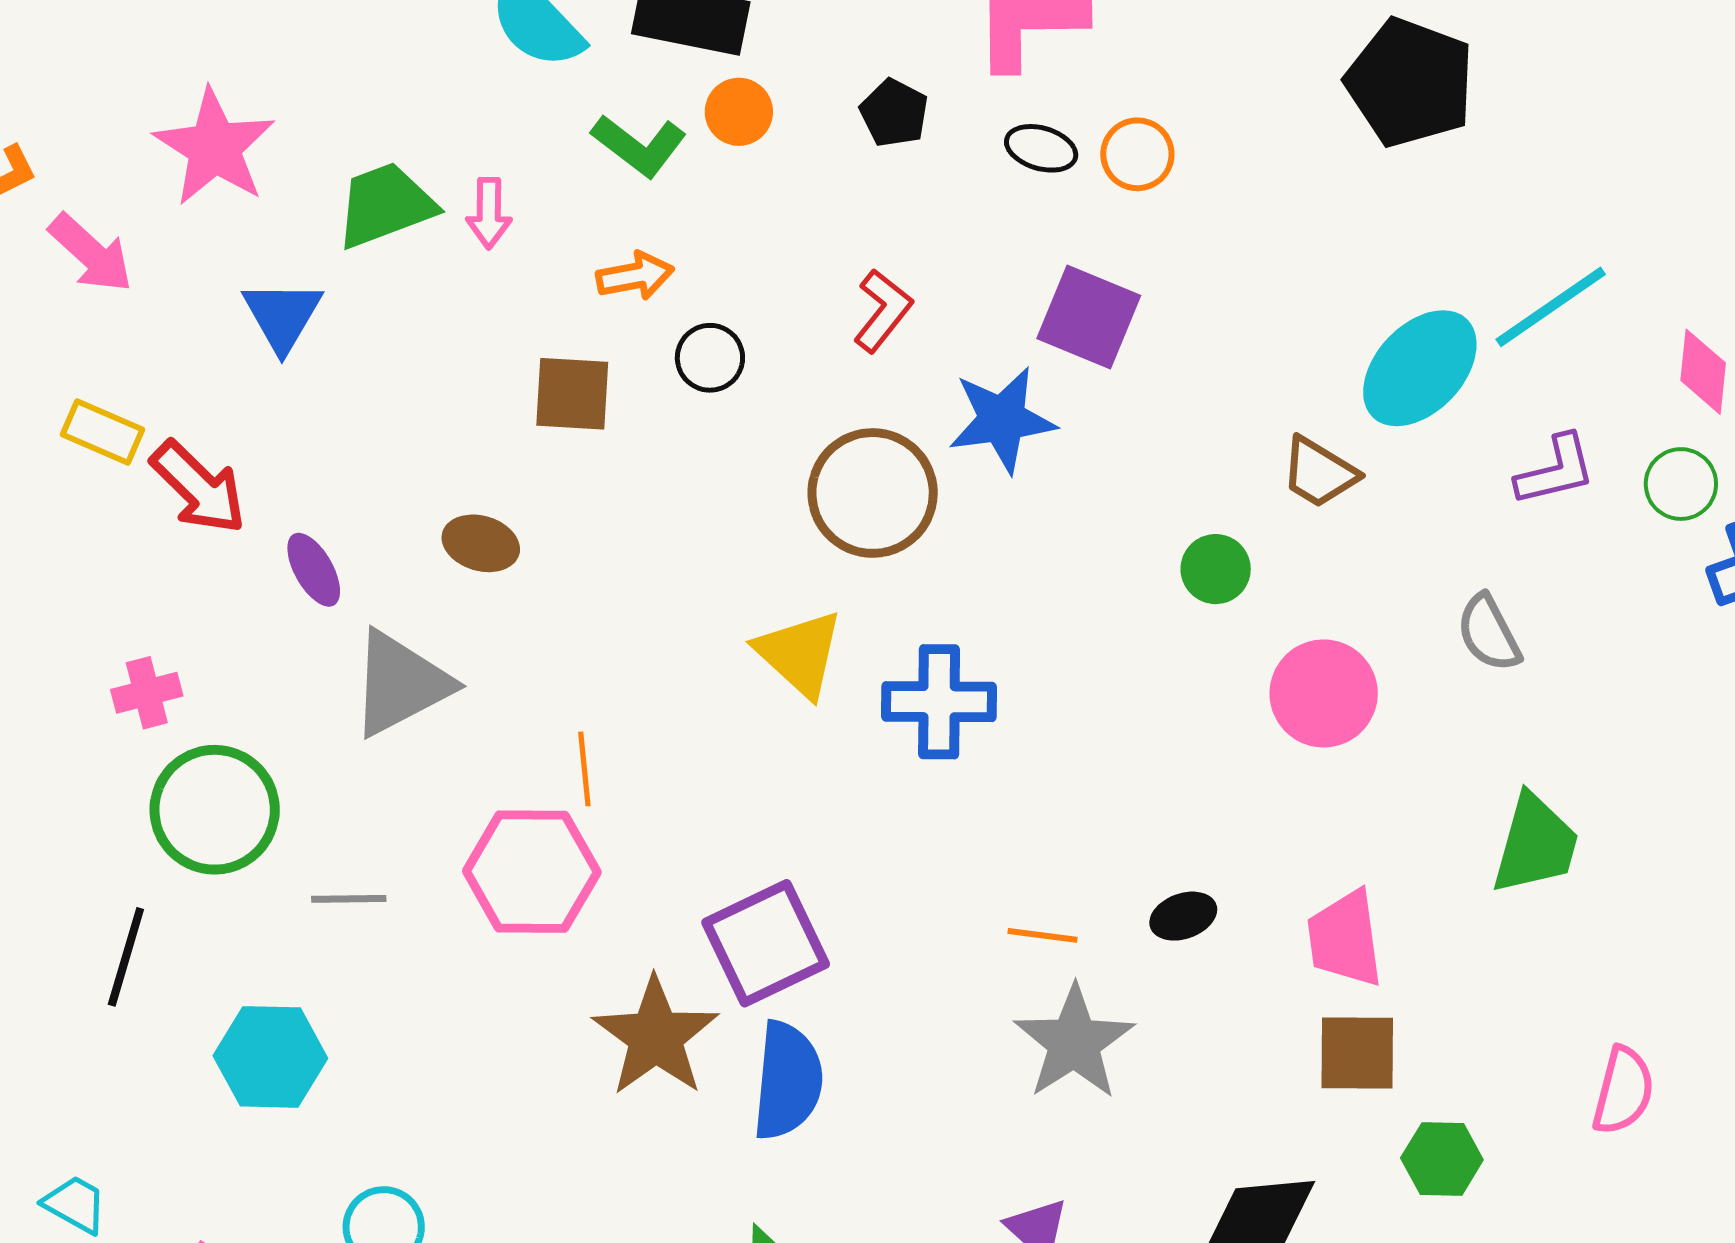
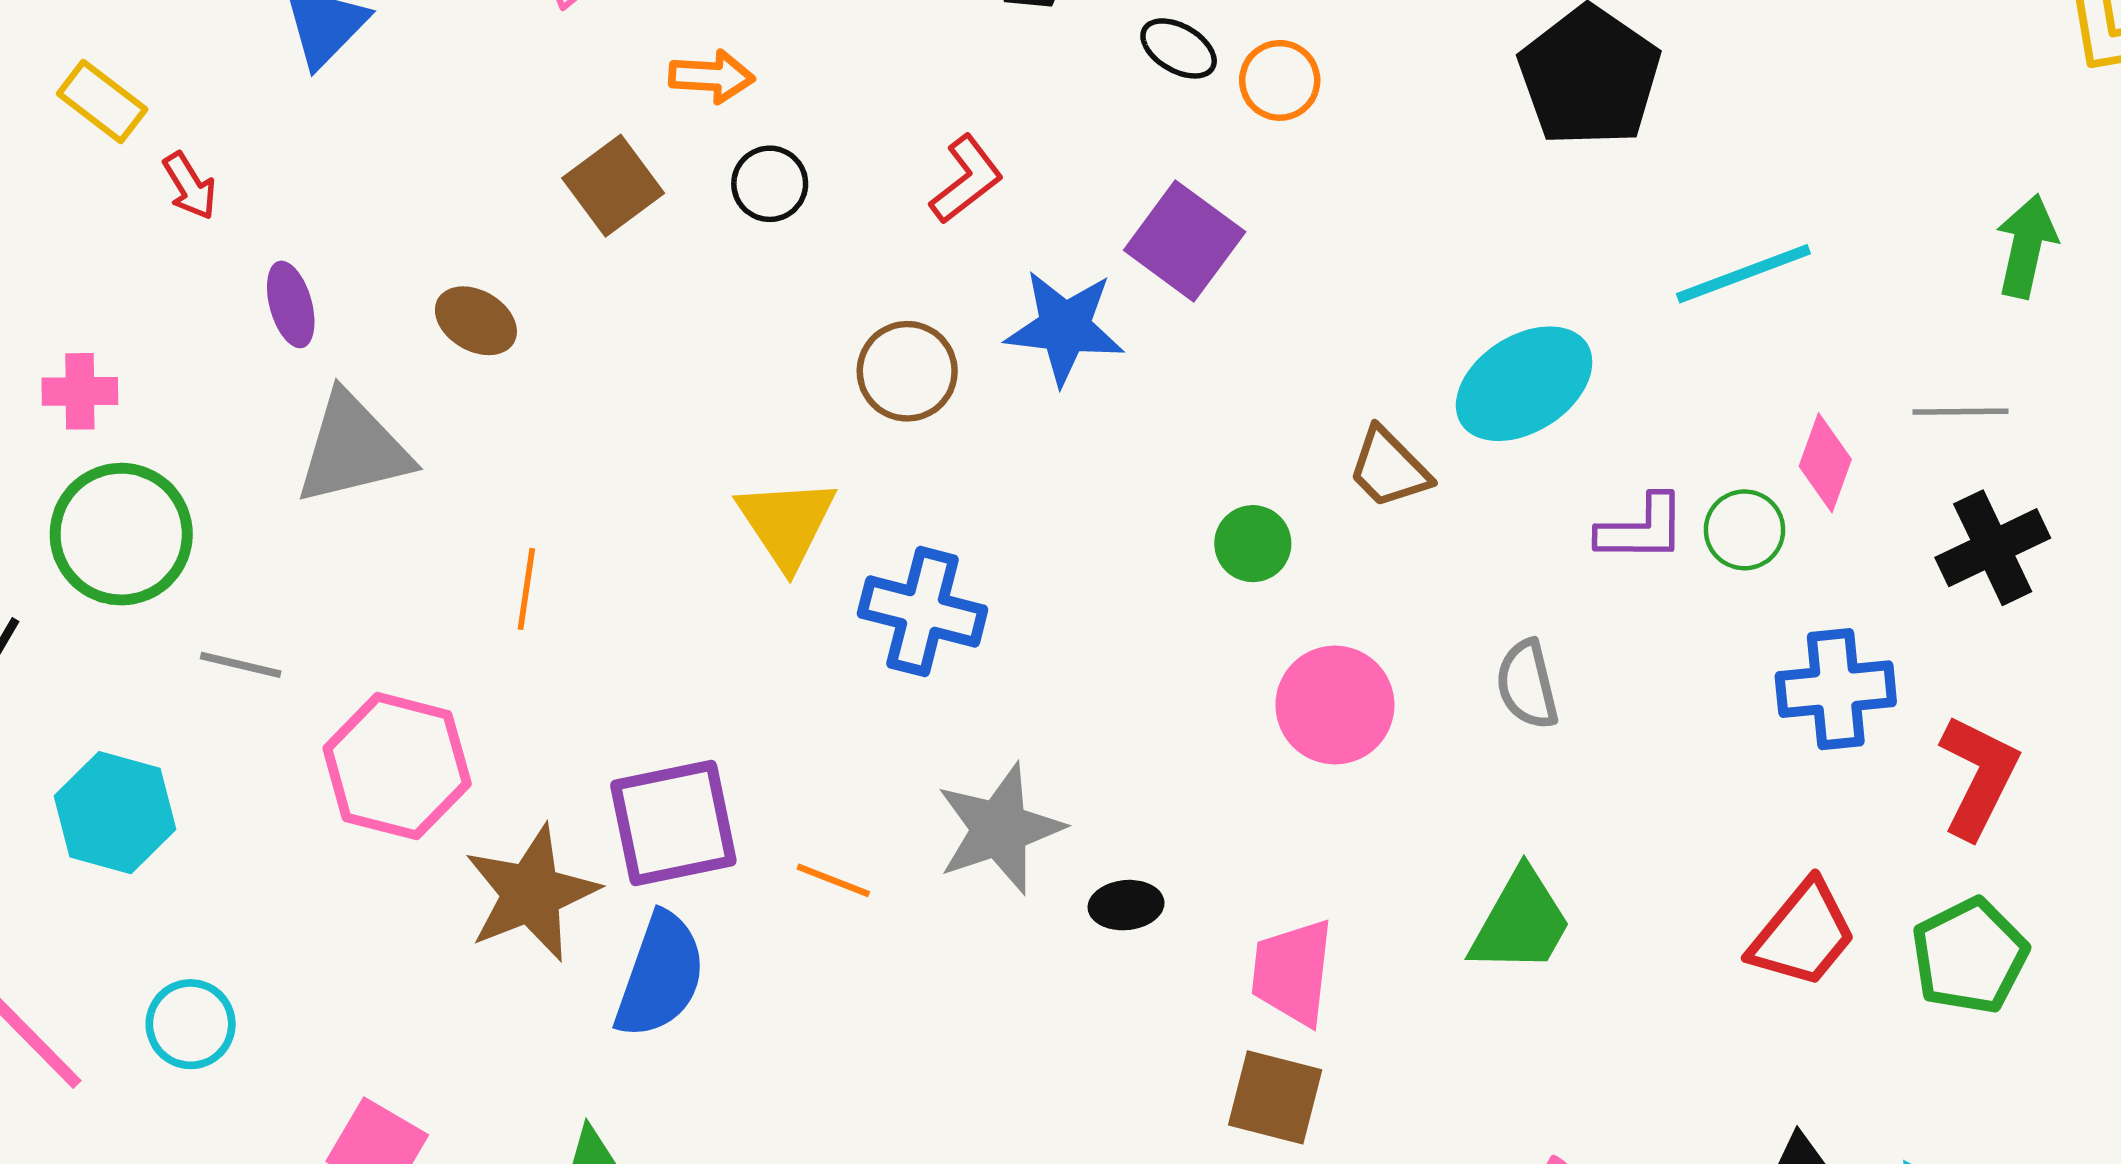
cyan line: (1551, 307) -> (1743, 274), moved
brown square: (572, 394) -> (613, 186), turned 36
green circle: (1681, 484) -> (1745, 530), moved
red arrow: (198, 487) -> (190, 186), size x0.6
brown circle: (873, 493) -> (907, 371), size x0.7
pink hexagon: (532, 872) -> (397, 766), moved
orange line: (1043, 935) -> (833, 880), moved
gray star: (1074, 1042) -> (1000, 829), moved

